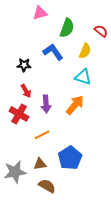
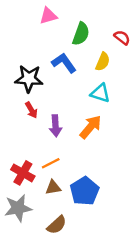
black star: (24, 65) -> (29, 79), size x1.6
red cross: (19, 114) -> (23, 173), moved
brown triangle: (40, 164) -> (53, 187), moved
brown semicircle: (47, 186) -> (57, 225), turned 108

